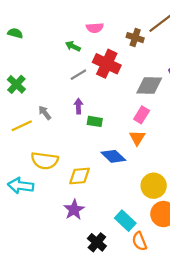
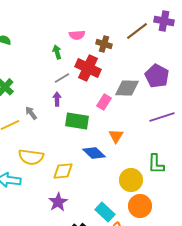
brown cross: (135, 38) -> (104, 44), moved
green arrow: (73, 46) -> (57, 52), turned 48
purple arrow: (78, 106) -> (57, 99), moved
pink rectangle: (142, 115) -> (104, 102), moved
green rectangle: (95, 121) -> (77, 121), size x1.6

